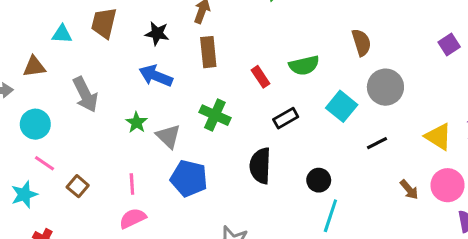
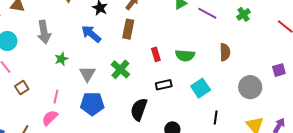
gray circle: (385, 87) -> (250, 87), moved
green star: (137, 122) -> (61, 59), moved
black line: (377, 143) -> (216, 117), turned -72
blue pentagon: (189, 178) -> (92, 104), turned -30
pink semicircle: (133, 218) -> (50, 118), turned -36

